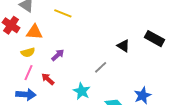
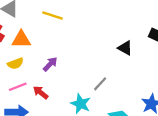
gray line: (101, 67) -> (100, 84), moved
pink line: (28, 73) -> (18, 87), turned 49

